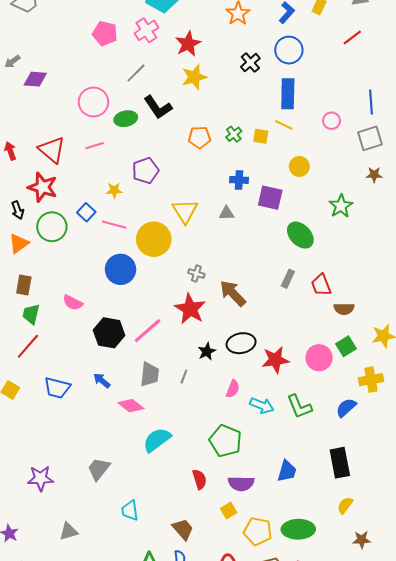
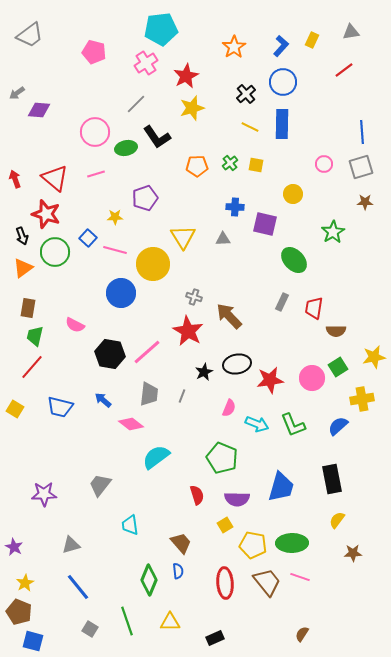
pink pentagon: (105, 33) -> (94, 52), moved
pink circle: (332, 121) -> (324, 164), moved
yellow line: (284, 125) -> (250, 127), moved
red trapezoid: (321, 285) -> (314, 308), turned 30
blue trapezoid: (287, 471) -> (281, 487), size x1.4

